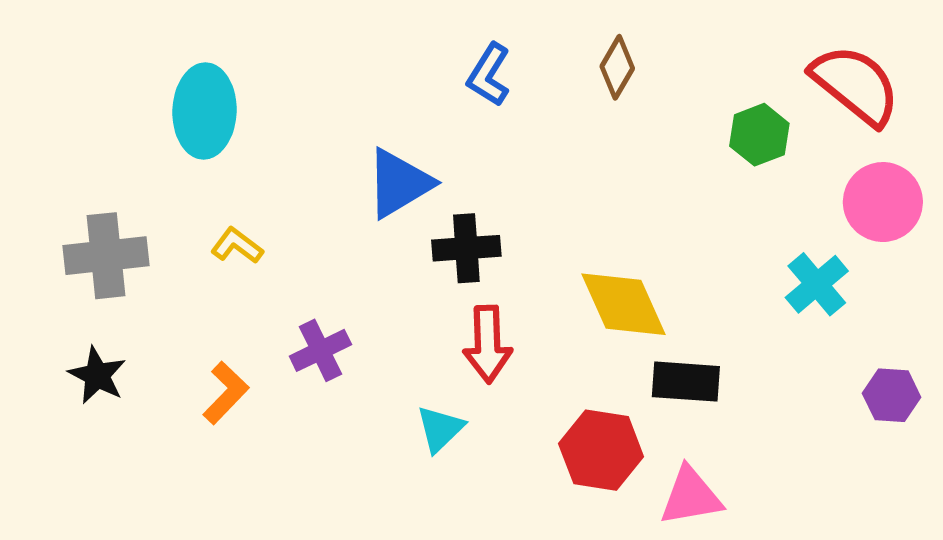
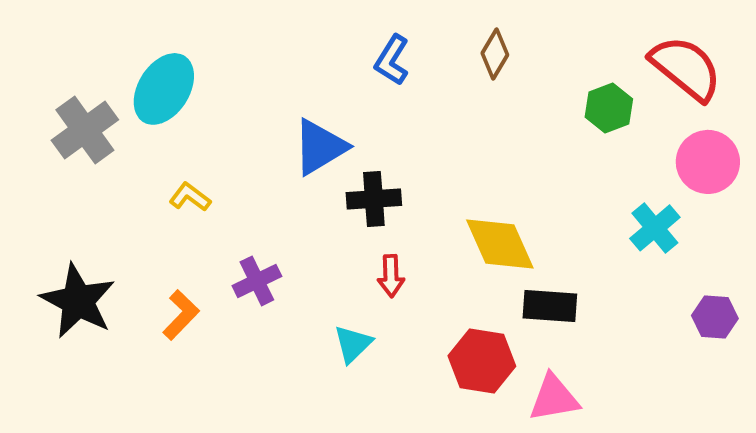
cyan ellipse: (205, 111) -> (164, 89), turned 30
gray cross: (106, 256) -> (85, 130), moved, turned -30
red arrow: (488, 344) -> (391, 276), size x0.7
black star: (97, 375) -> (78, 301), size x1.6

